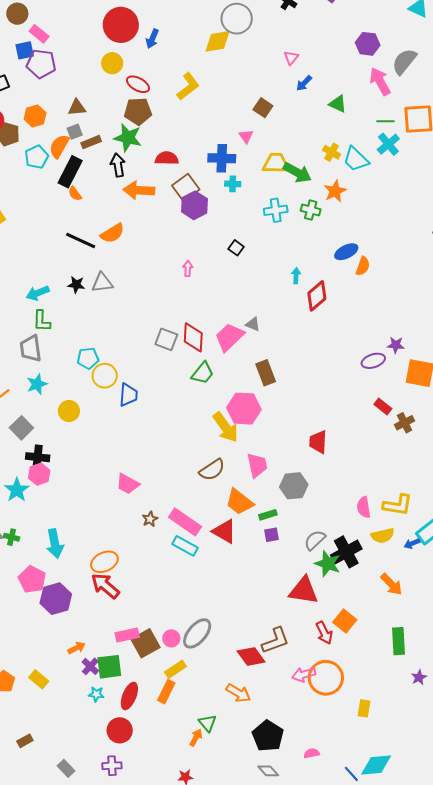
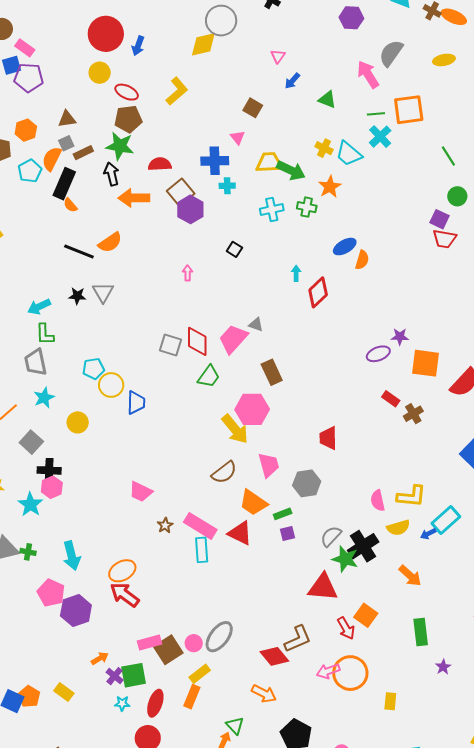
purple hexagon: (368, 44) -> (351, 18), moved
gray triangle: (102, 283) -> (103, 292), turned -50
cyan rectangle: (185, 546) -> (202, 550), turned 60

